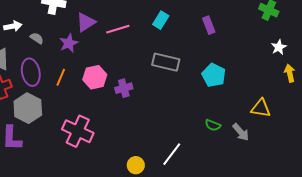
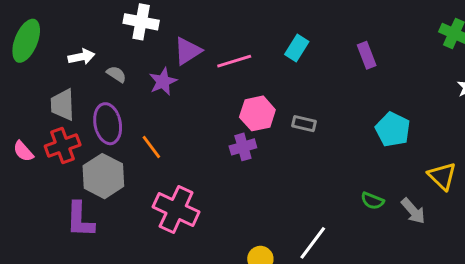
gray rectangle: (166, 62) -> (304, 124), moved, size x0.6
cyan pentagon: (214, 75) -> (393, 129), moved
orange line: (61, 77) -> (151, 147), moved, turned -60
pink hexagon: (95, 77) -> (257, 113), moved
yellow triangle: (261, 108) -> (442, 176), turned 35

